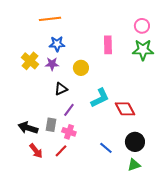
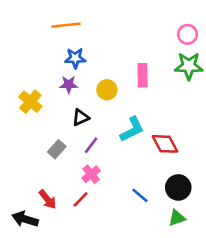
pink rectangle: (108, 45) -> (143, 75), moved
yellow cross: (30, 61) -> (30, 102), moved
gray rectangle: (51, 125) -> (57, 149), moved, turned 32
black arrow: (28, 128) -> (25, 219), moved
pink cross: (69, 132) -> (91, 174), turned 32

